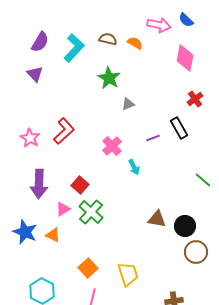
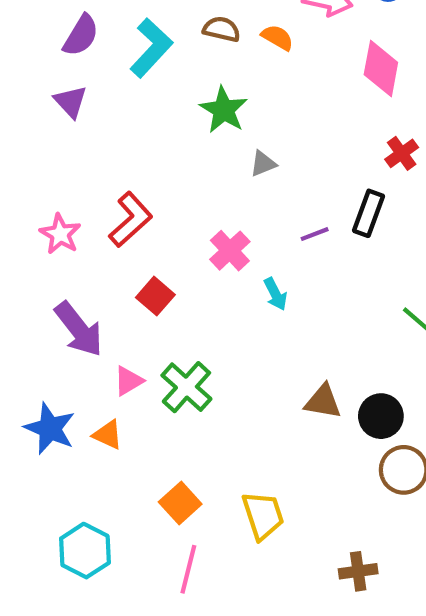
black rectangle: (179, 128) -> (368, 213), turned 50
purple arrow: (39, 184) -> (79, 329), turned -40
red square: (80, 185) -> (155, 296), moved

